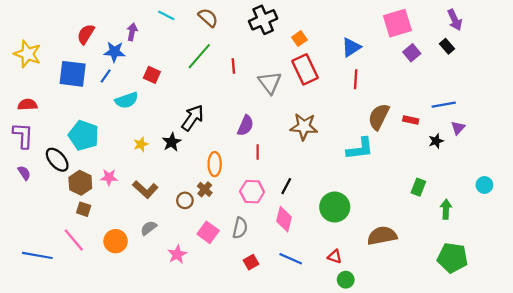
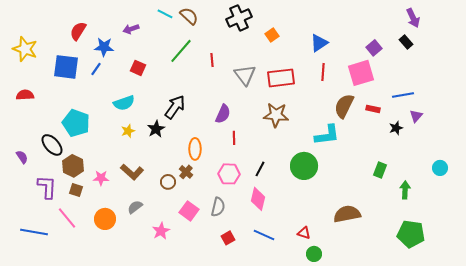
cyan line: (166, 15) -> (165, 14), moved
pink square: (397, 23) -> (361, 73), moved
purple arrow: (132, 32) -> (131, 29), moved, turned -119
red rectangle: (305, 69) -> (281, 78), moved, turned -72
cyan semicircle: (127, 100) -> (124, 103), moved
purple L-shape: (23, 135) -> (47, 187), moved
pink star: (109, 177) -> (101, 178), moved
green circle: (335, 207) -> (304, 166), moved

